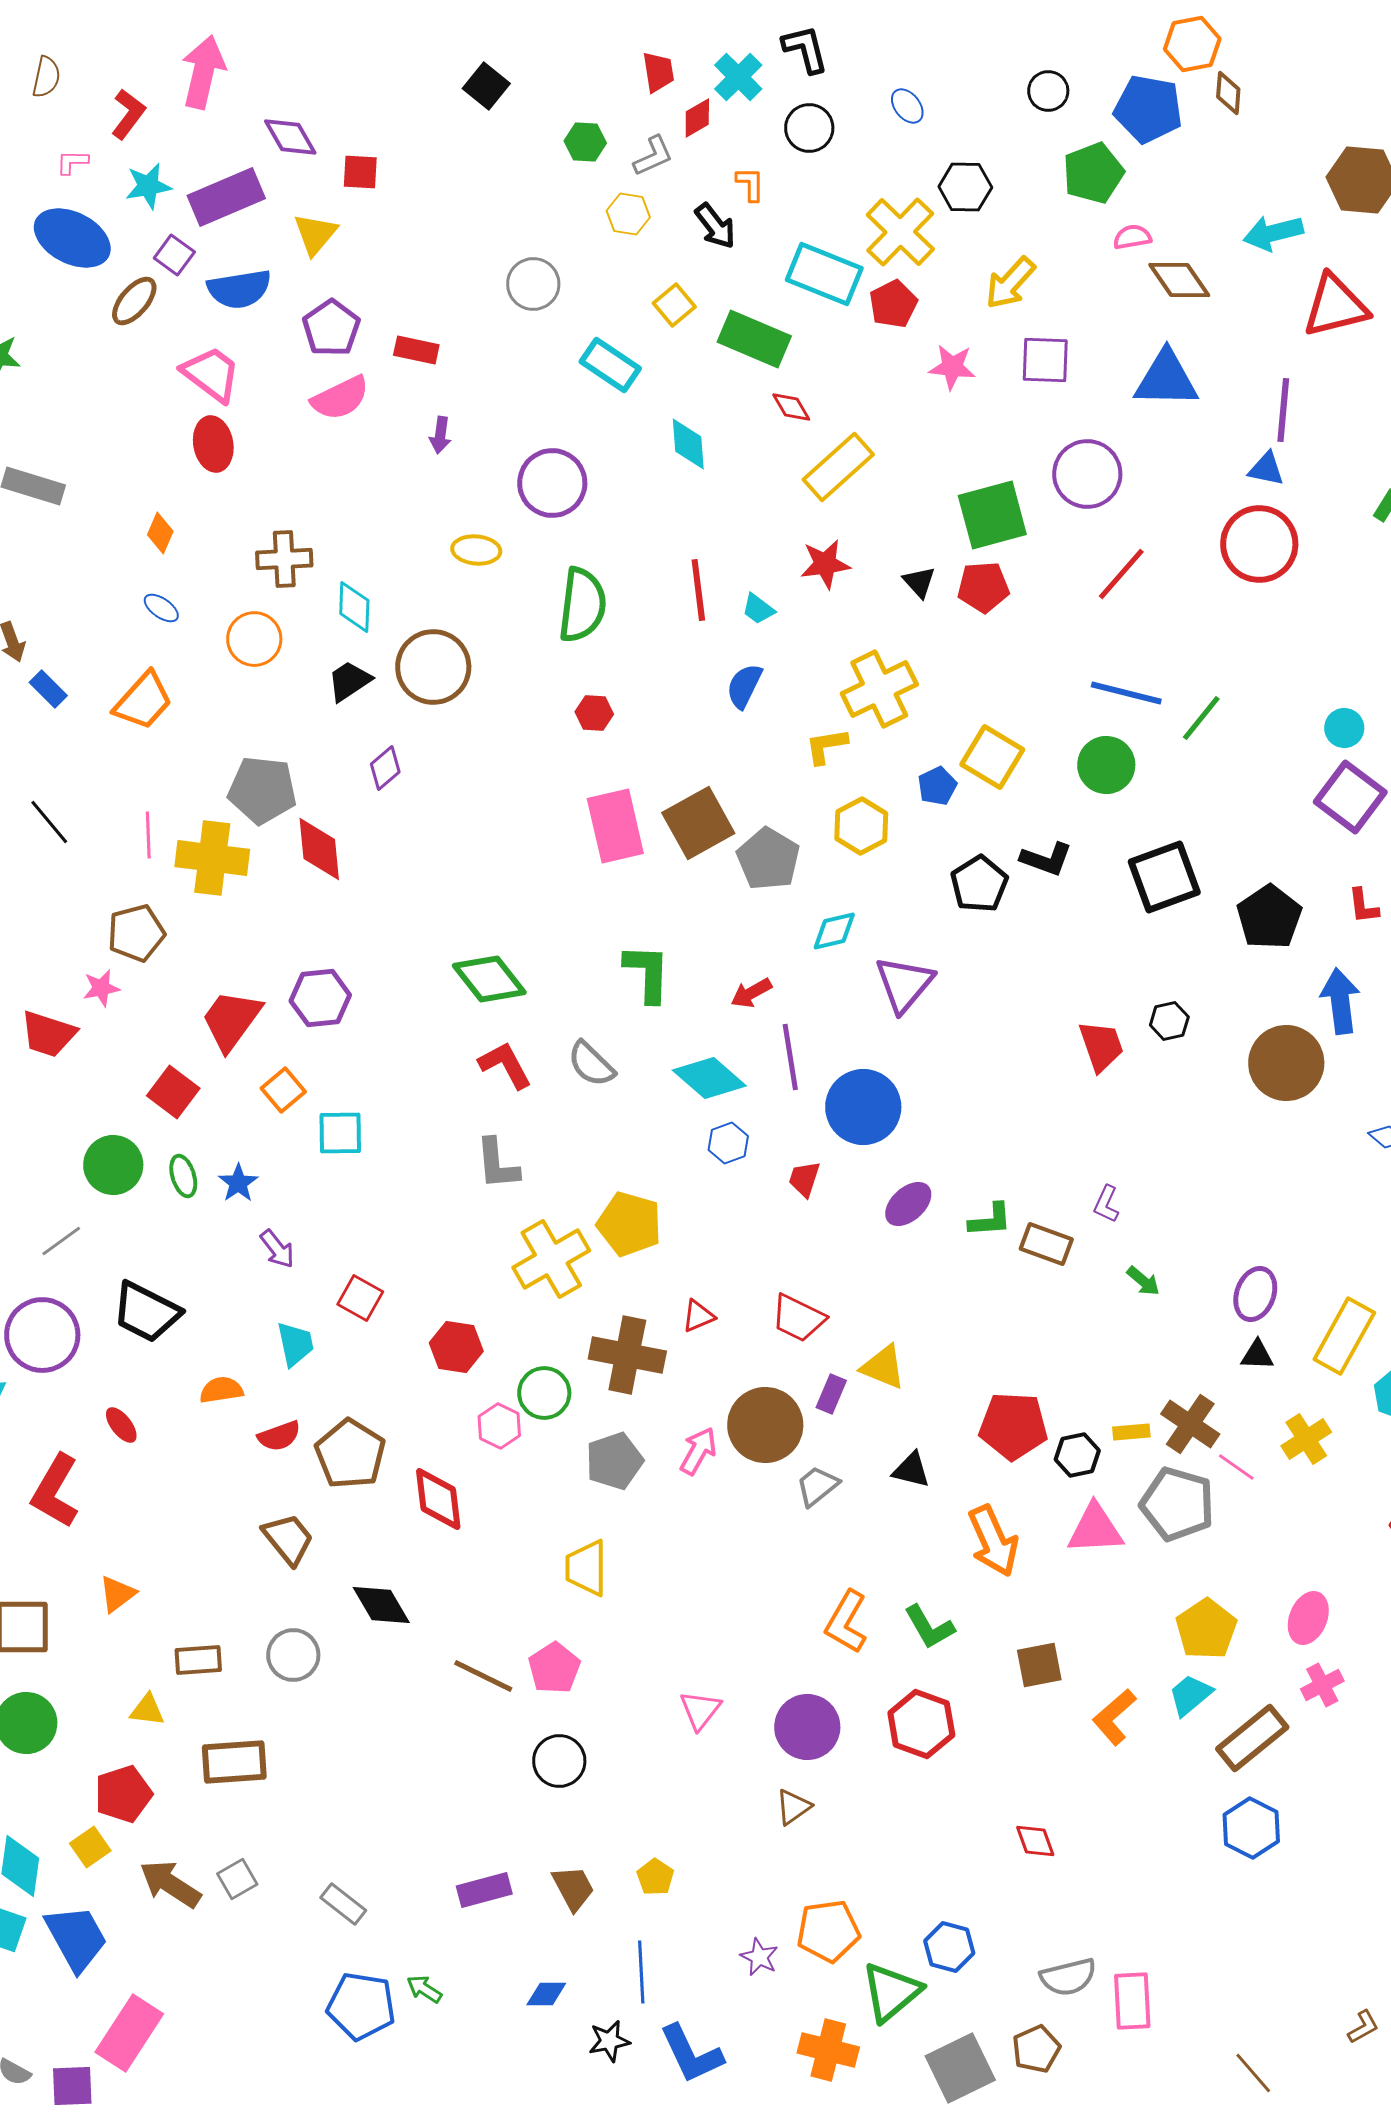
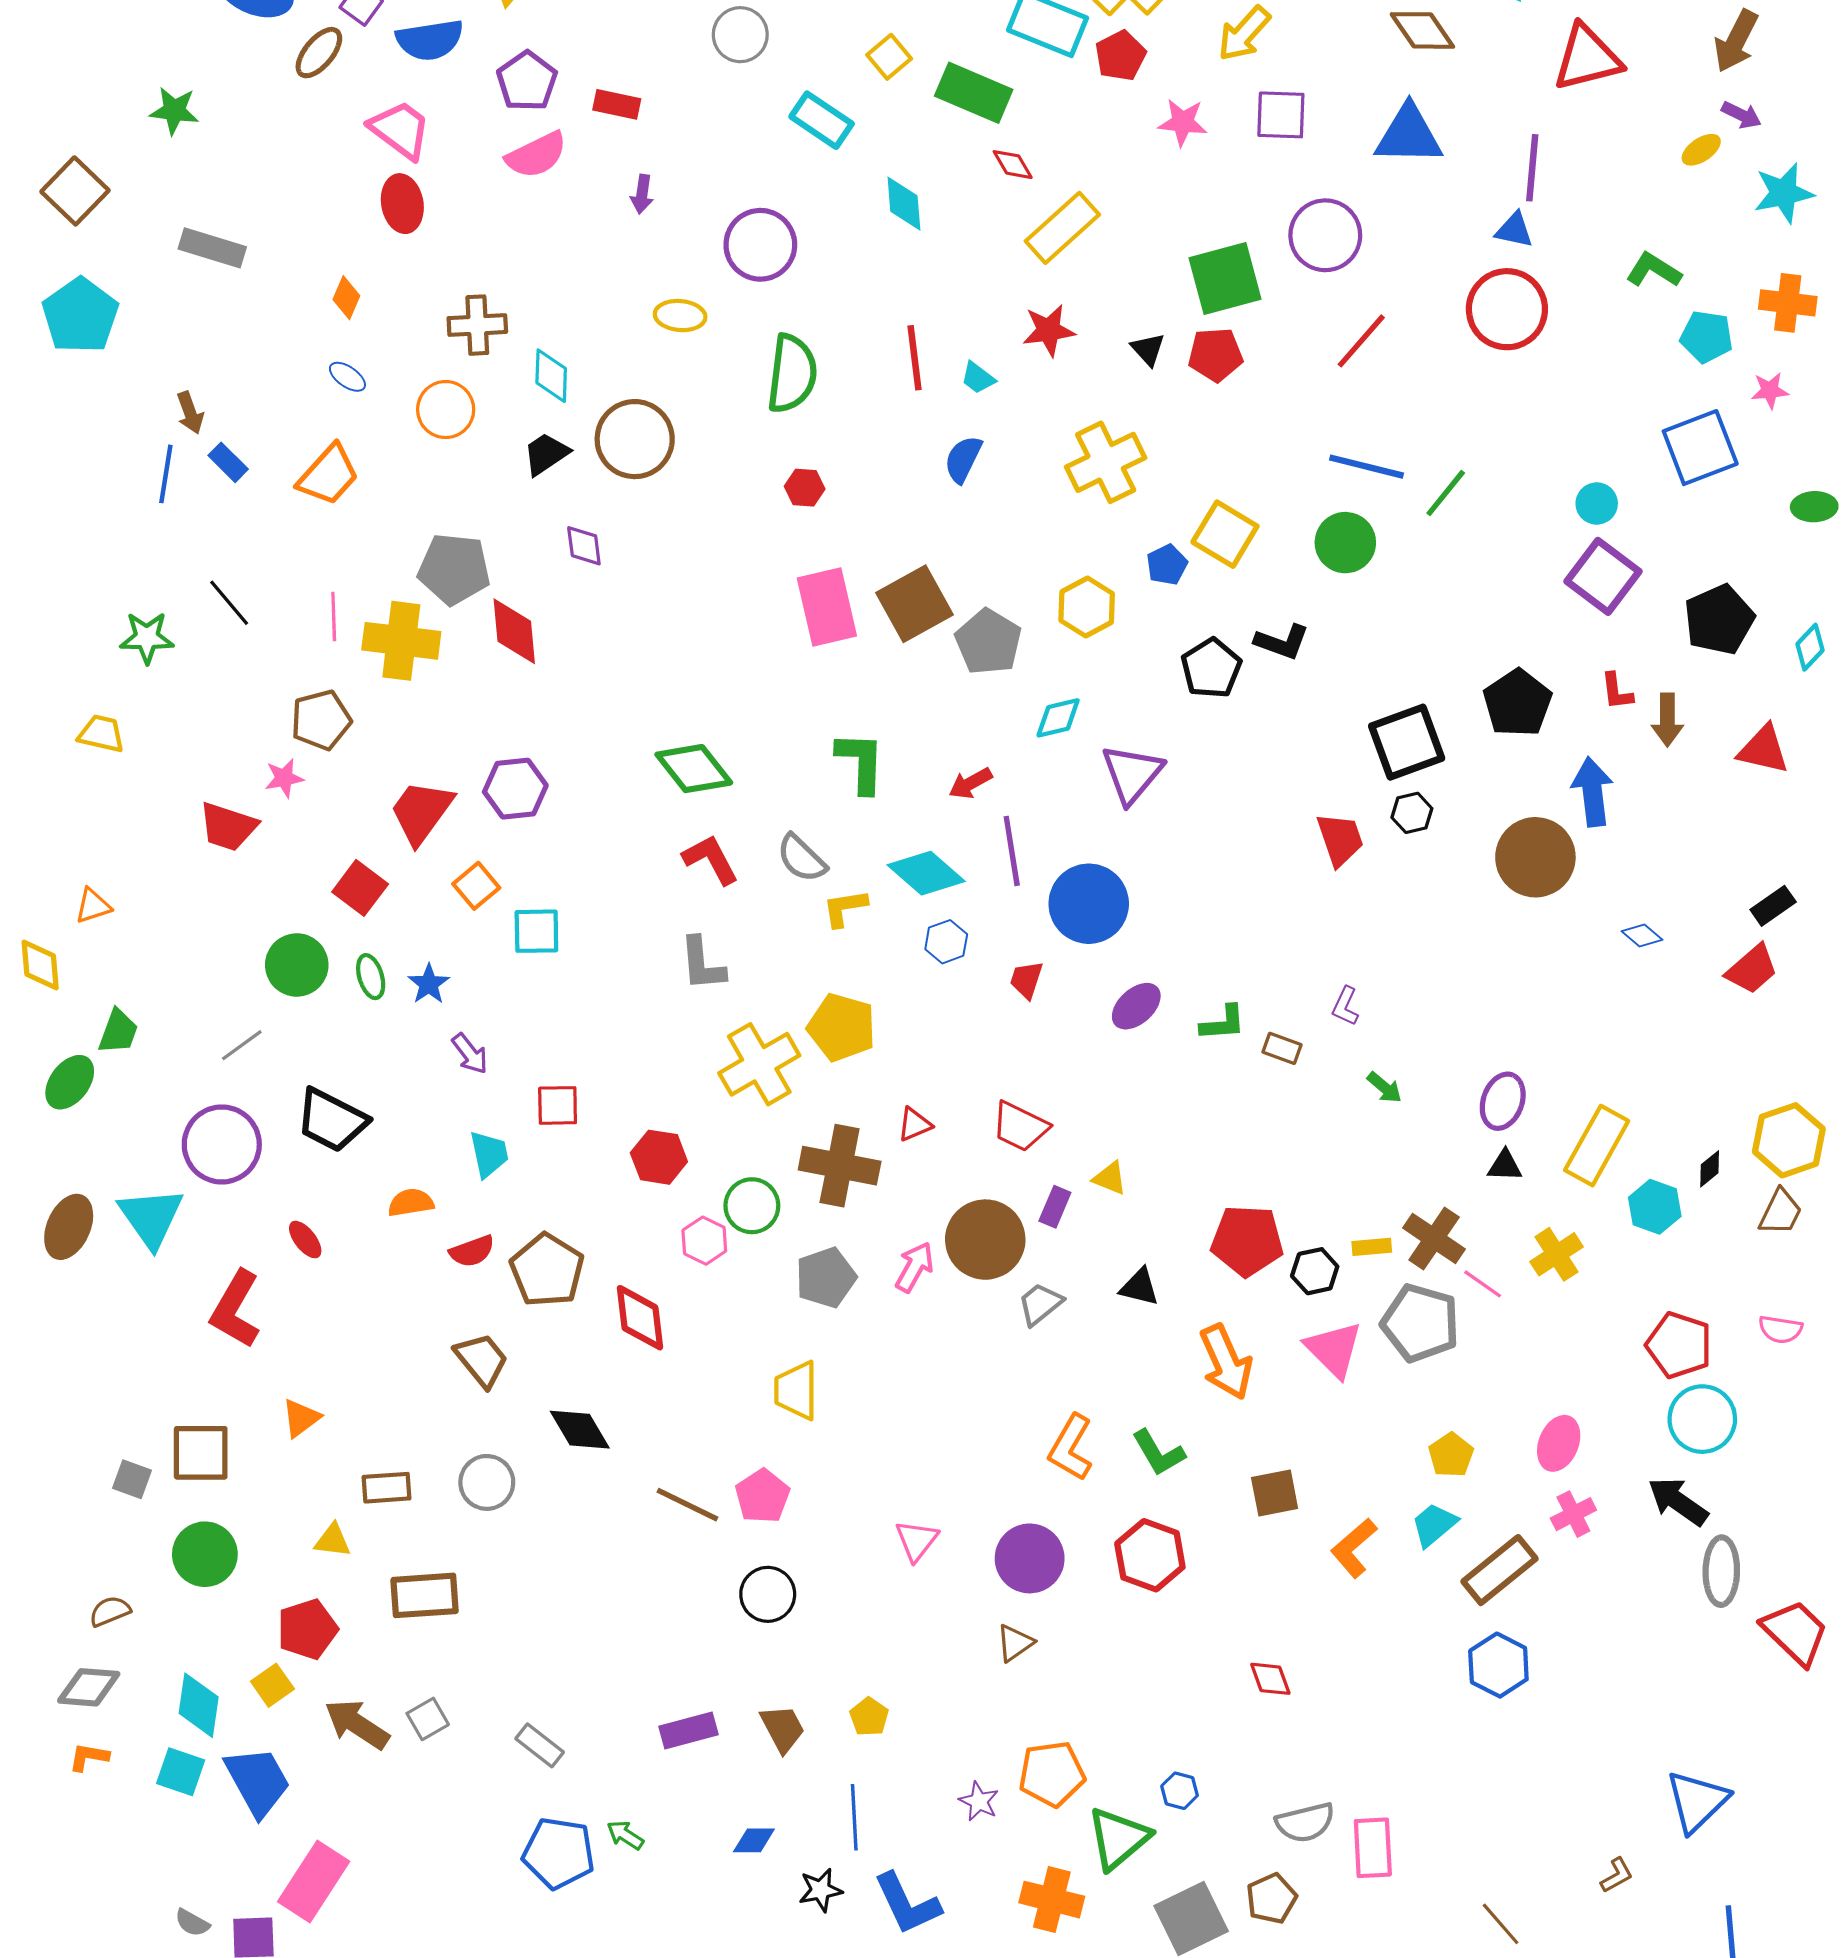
yellow L-shape: (826, 746) -> (845, 908), moved
purple diamond: (385, 768) -> (584, 546), turned -57
black square: (1164, 877) -> (1407, 742), moved
brown rectangle: (1046, 1244) -> (1282, 1048), size x0.7
red square: (360, 1298) -> (558, 1105), turned -30
yellow triangle: (883, 1367) -> (1110, 1178), size x0.7
pink triangle: (1095, 1529) -> (1334, 1349), turned 48
yellow pentagon: (1206, 1629) -> (1451, 1455), size x0.7
blue hexagon: (949, 1947) -> (1180, 1791), size x0.7

